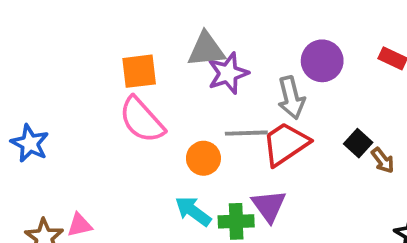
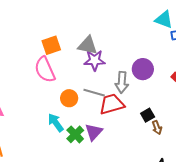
orange square: (139, 71) -> (51, 45), turned -30
green cross: (236, 221) -> (75, 134), turned 30

